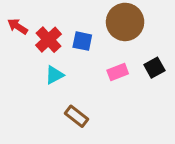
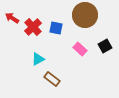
pink rectangle: (118, 72) -> (80, 49), turned 64
cyan triangle: (54, 75) -> (38, 59), moved

